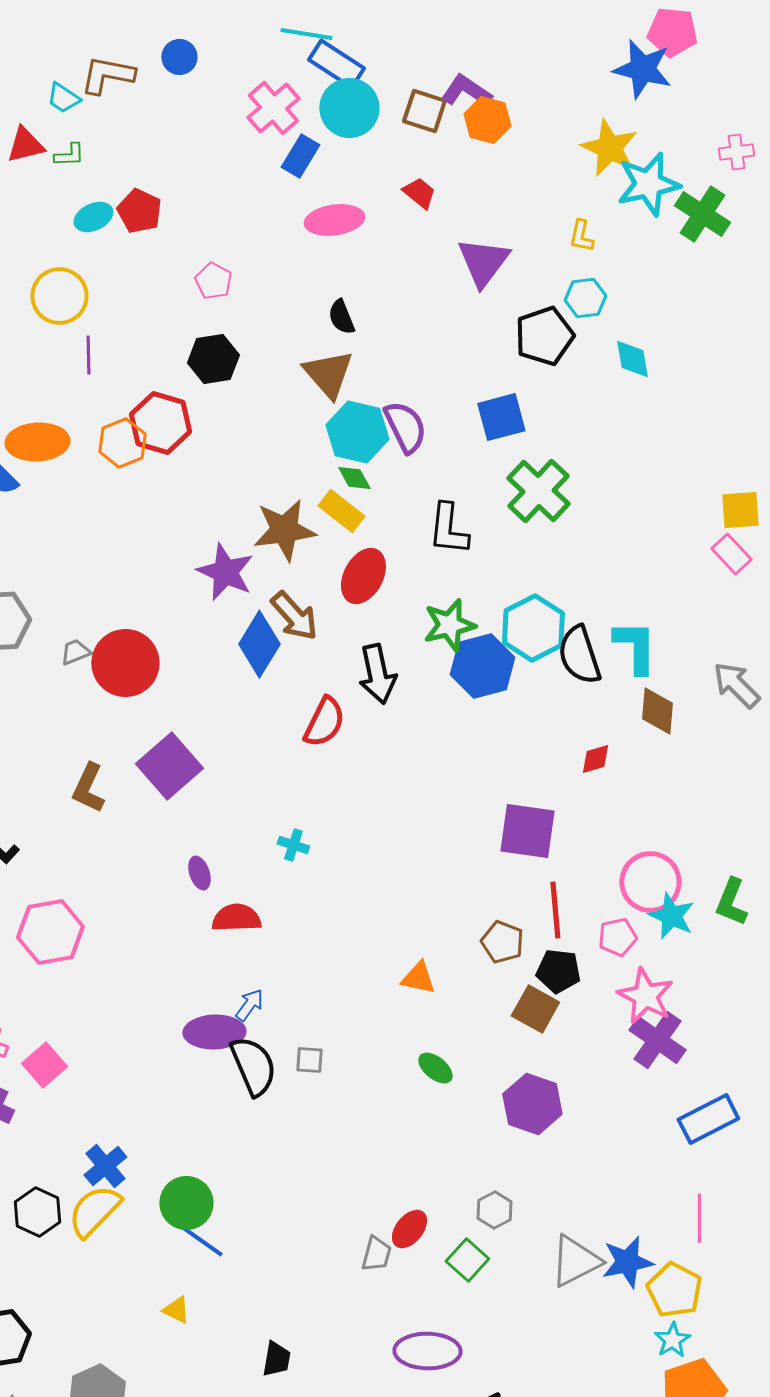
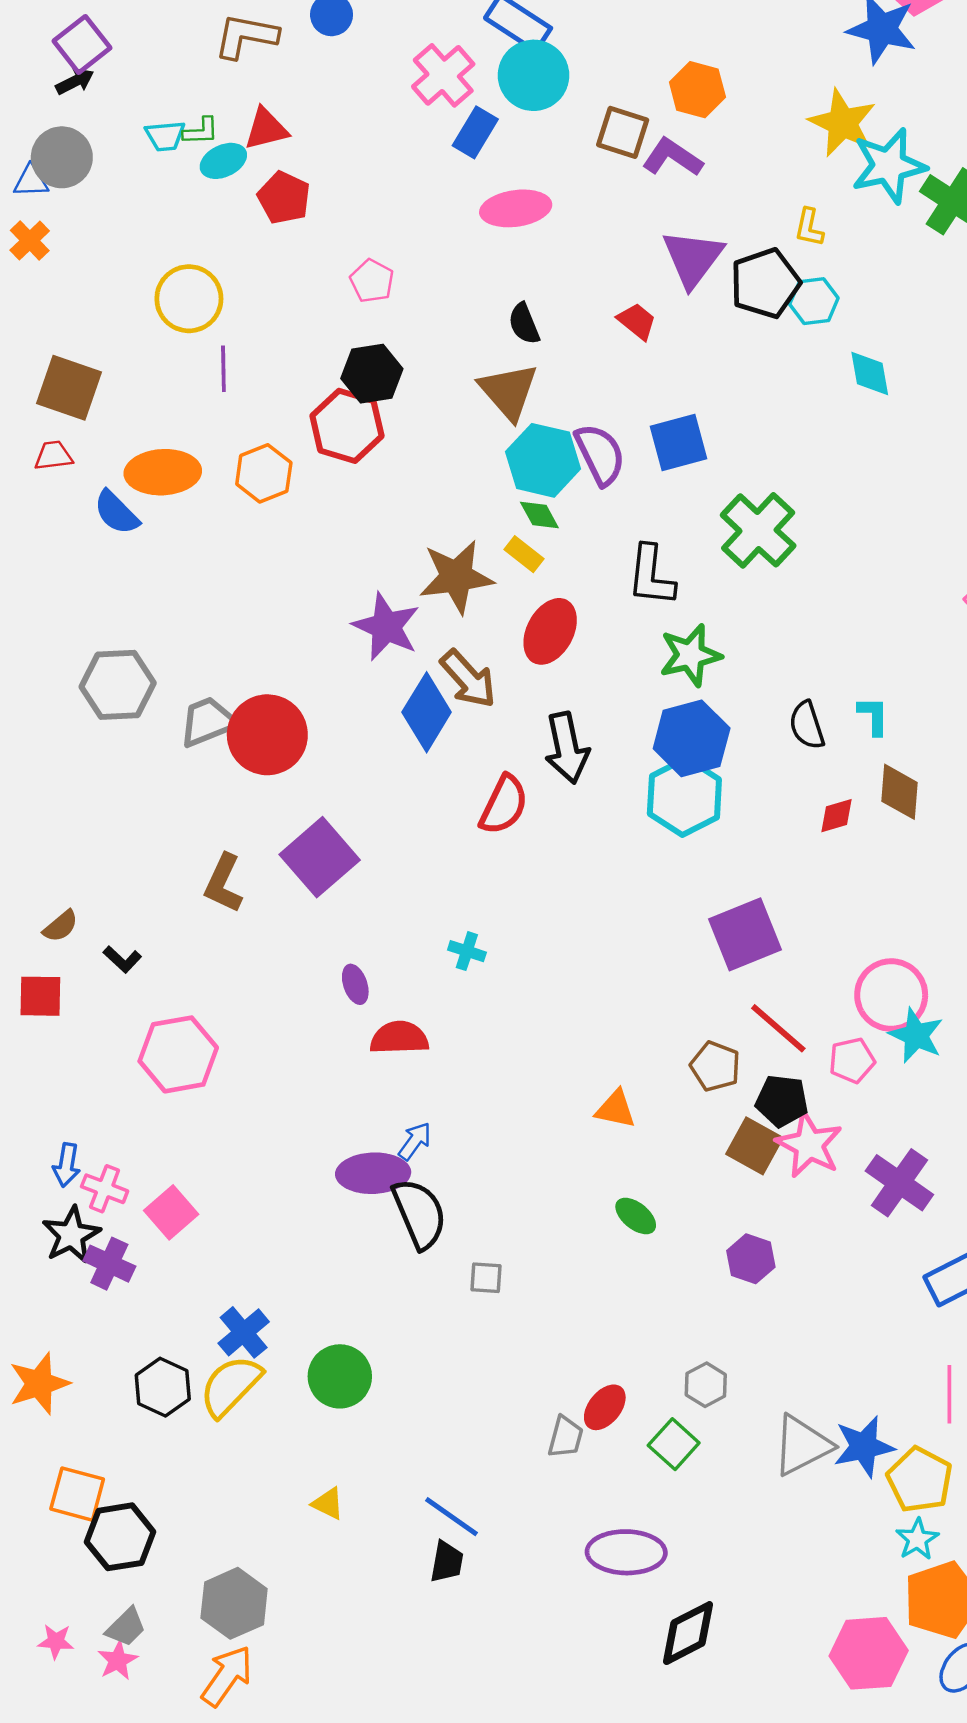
purple L-shape: (466, 91) -> (673, 157), moved
cyan trapezoid: (63, 98) -> (165, 136), moved, turned -39
brown square: (424, 111) -> (623, 132), moved
red triangle: (25, 145) -> (266, 129), moved
red trapezoid: (419, 193) -> (637, 321), moved
cyan ellipse: (93, 217) -> (223, 161), moved
black pentagon: (544, 336) -> (765, 283), moved
blue square: (501, 417) -> (678, 442), moved
red hexagon: (160, 423) -> (347, 426), moved
yellow rectangle: (341, 511) -> (524, 554), size x0.7
green star: (449, 625) -> (690, 655), moved
cyan hexagon: (533, 628) -> (684, 797), moved
cyan L-shape: (635, 647) -> (873, 716), size x0.6
gray trapezoid: (75, 652) -> (208, 722), size x1.6
black semicircle: (579, 655) -> (807, 725), size x0.7
red diamond: (595, 759) -> (836, 816), moved
purple square: (527, 831) -> (745, 934), turned -30
red line: (555, 910) -> (778, 1028), turned -44
pink star: (645, 996) -> (809, 1145), moved
gray square: (309, 1060) -> (486, 1278), moved
purple hexagon: (532, 1104) -> (751, 1259), size x0.7
blue line: (200, 1240) -> (452, 1517), moved

